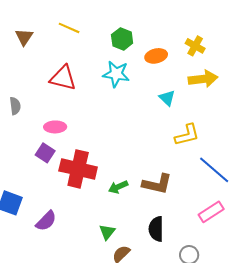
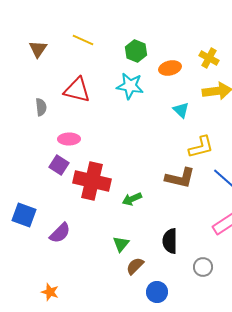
gray semicircle: (15, 106) -> (41, 107), moved
brown L-shape: (157, 184) -> (180, 178), moved

